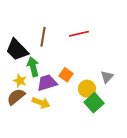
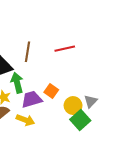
gray triangle: (107, 77) -> (91, 101), moved

